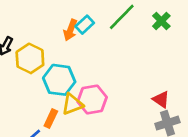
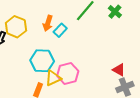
cyan rectangle: (85, 25) -> (60, 30), moved
yellow hexagon: (30, 58) -> (16, 27), moved

